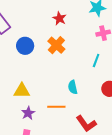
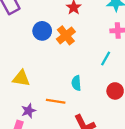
blue circle: (25, 46) -> (42, 31), moved
purple star: (28, 113) -> (28, 111), moved

